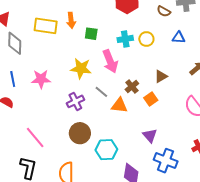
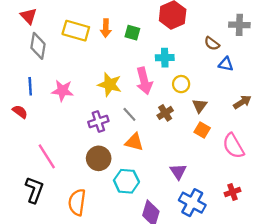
brown semicircle: (164, 11) -> (212, 44), moved
green square: (91, 34) -> (132, 33), moved
yellow circle: (146, 39) -> (181, 84), moved
brown triangle: (161, 76) -> (200, 106), turned -32
orange square: (151, 99) -> (202, 130), moved, turned -32
orange triangle: (119, 105) -> (134, 142), moved

